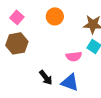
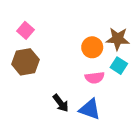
orange circle: (55, 16) -> (92, 47), moved

